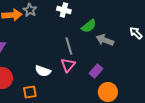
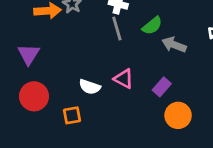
gray line: (69, 46) -> (117, 28), moved
pink triangle: (68, 65) -> (124, 79), turned -42

